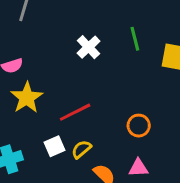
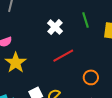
red line: (75, 112) -> (63, 56), moved

